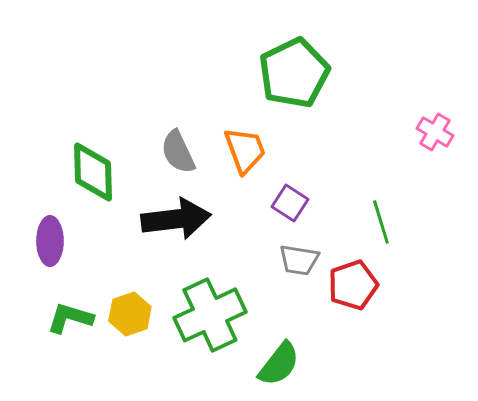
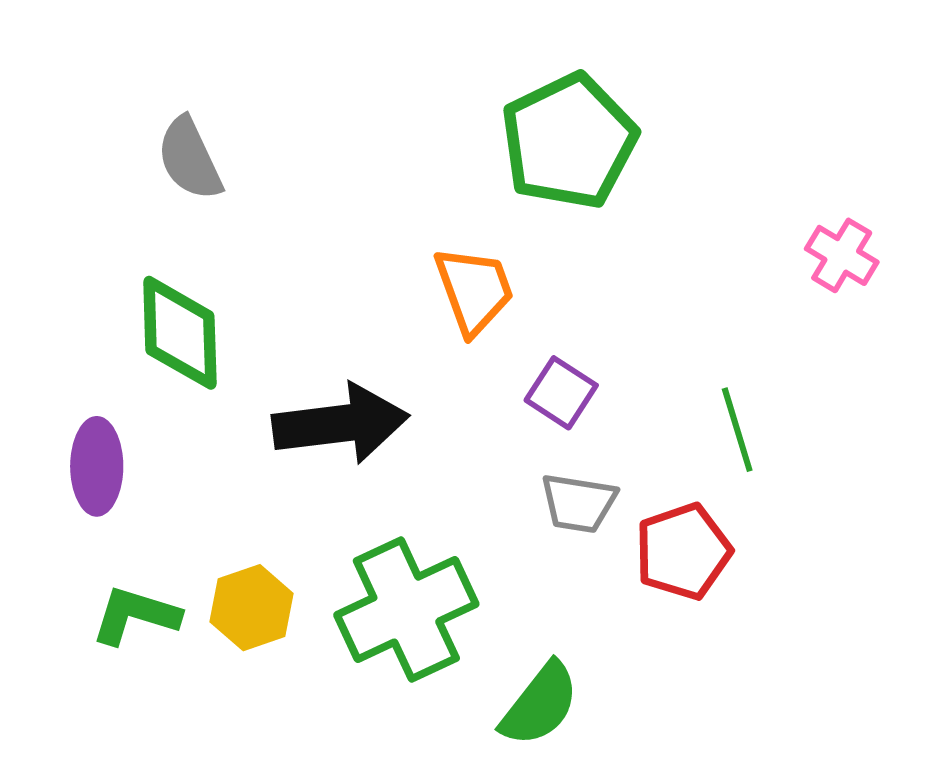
gray semicircle: (178, 152) -> (190, 159), moved

